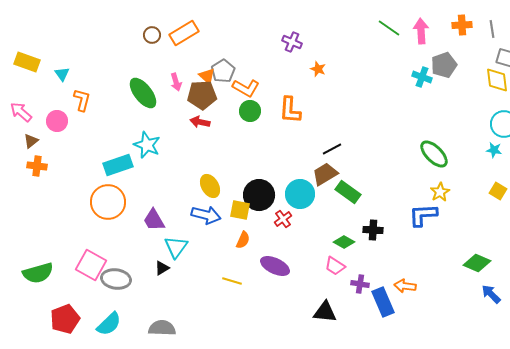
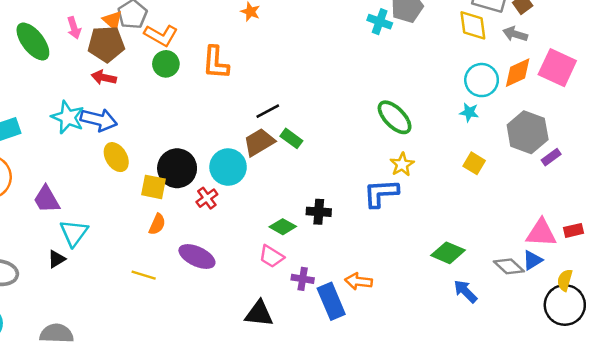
cyan star: (147, 145) -> (68, 117), moved
green rectangle: (348, 192) -> (291, 138), moved, size x0.7
blue arrow: (206, 215) -> (99, 120), moved

